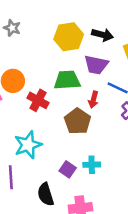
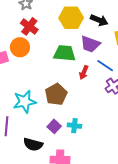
red cross: (38, 100) -> (29, 26), moved
brown pentagon: (78, 121) -> (56, 94), moved
black semicircle: (46, 194) -> (33, 144), turned -66

